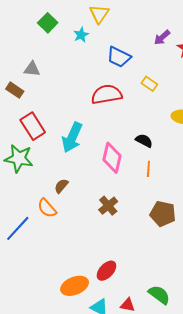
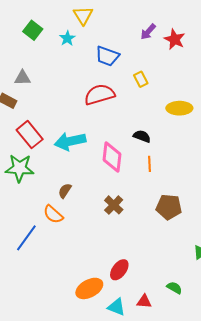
yellow rectangle: (149, 84) -> (141, 79), turned 35
cyan arrow: (72, 137) -> (70, 141), turned 60
green semicircle: (159, 295) -> (174, 288), size x0.7

